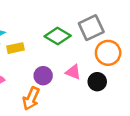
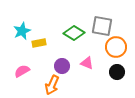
gray square: (91, 28) -> (102, 26), turned 35
black circle: (97, 82) -> (117, 72), moved

